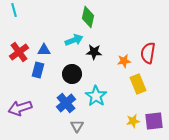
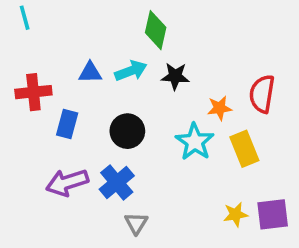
blue triangle: (44, 50) -> (90, 73), moved
red cross: (19, 52) -> (33, 92), turned 30
black star: (94, 52) -> (175, 76), moved
cyan star: (96, 96) -> (195, 142), moved
purple arrow: (20, 108) -> (67, 182), moved

